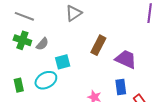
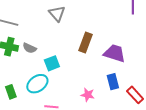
gray triangle: (74, 13) -> (57, 14), turned -30
gray semicircle: (42, 44) -> (30, 48), turned 80

